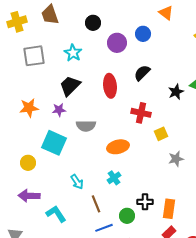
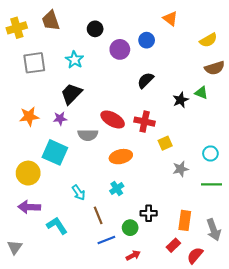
red ellipse: (110, 86) -> (113, 119), moved, turned -55
yellow circle: (28, 163) -> (28, 173), size x1.5
orange rectangle: (169, 209) -> (185, 220), moved

